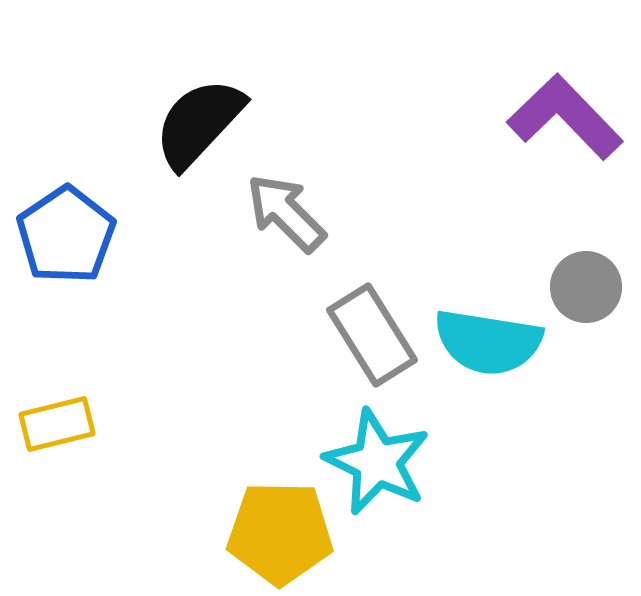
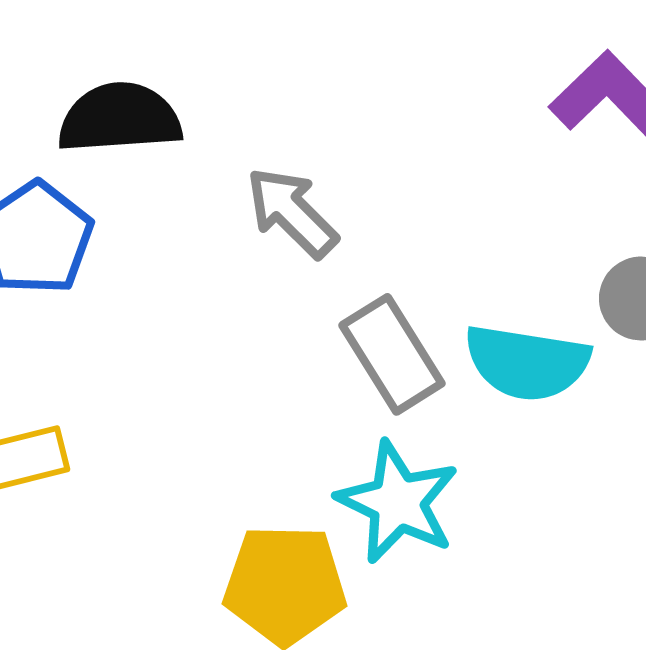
black semicircle: (199, 123) -> (120, 118), moved, turned 43

